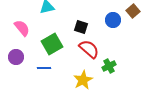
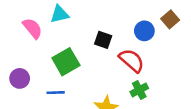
pink semicircle: (22, 28) -> (32, 28), moved
red semicircle: (89, 49) -> (132, 60), moved

